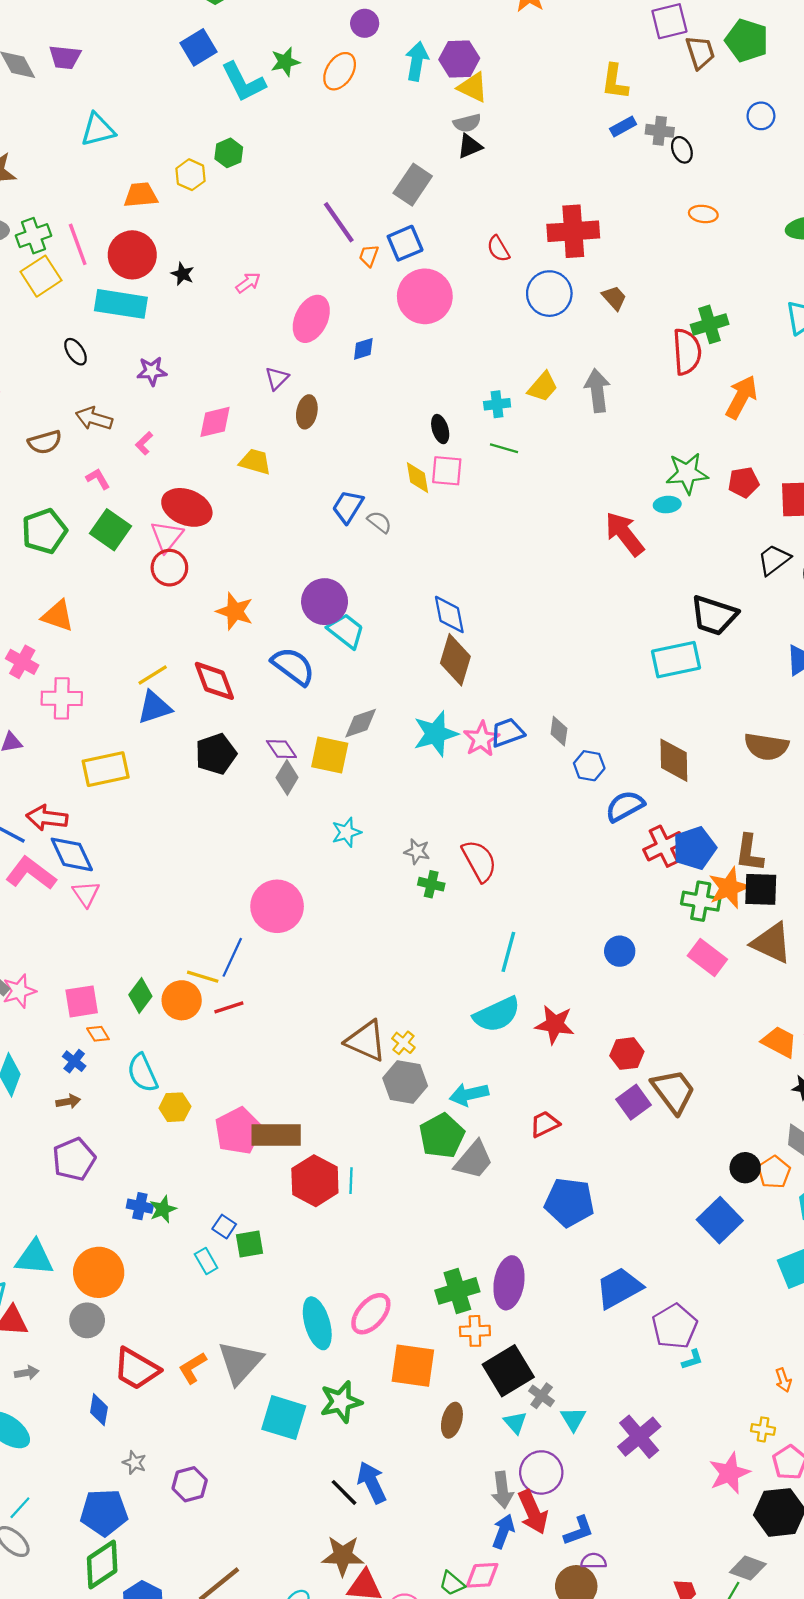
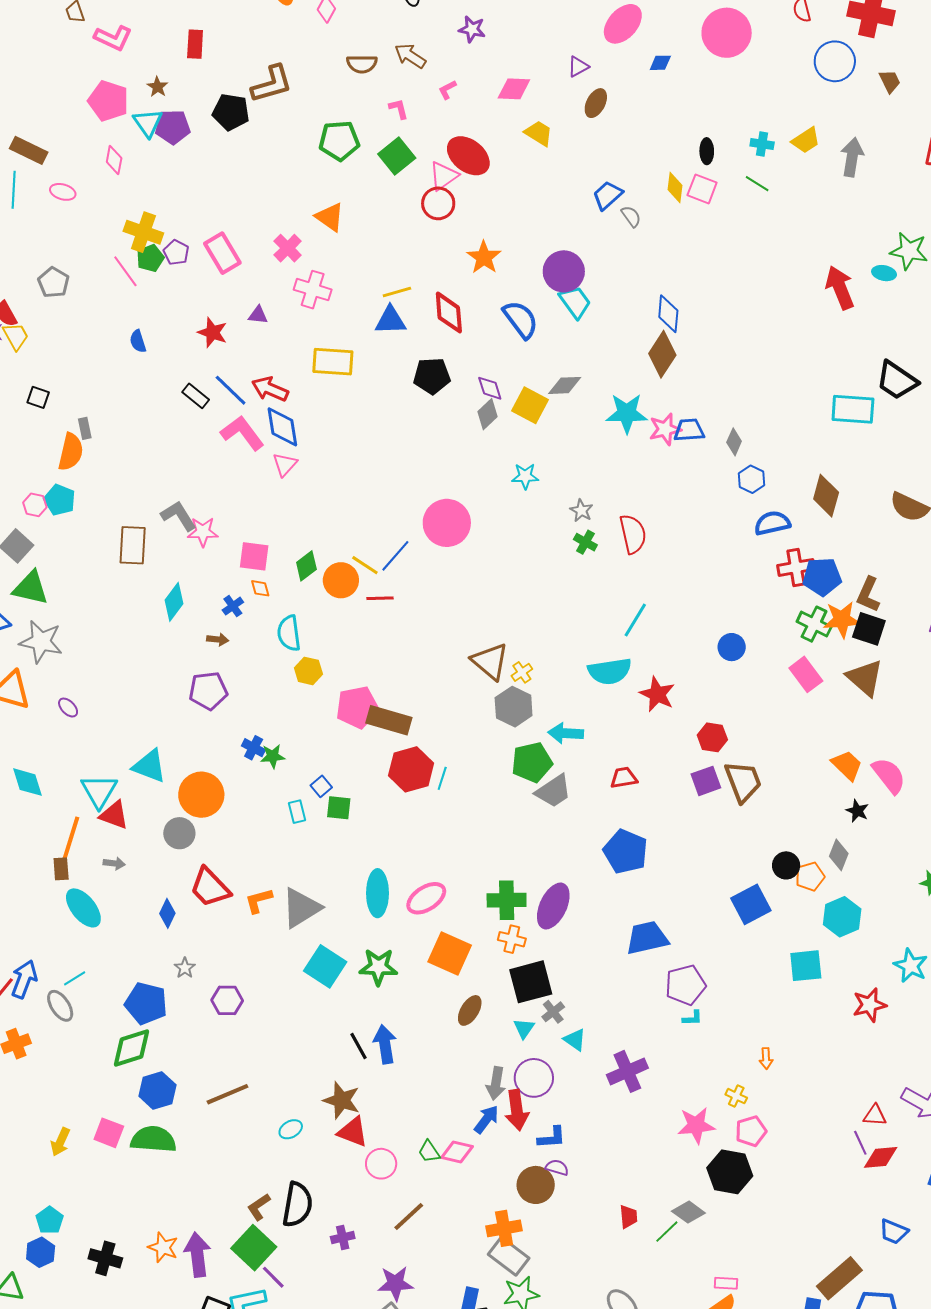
cyan triangle: (573, 1419) -> (575, 1040), turned -40

